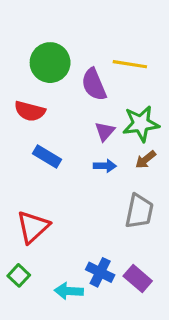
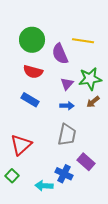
red semicircle: (30, 111) -> (33, 72), moved
gray trapezoid: (139, 211) -> (67, 135), moved
purple rectangle: (138, 279) -> (86, 162), moved

